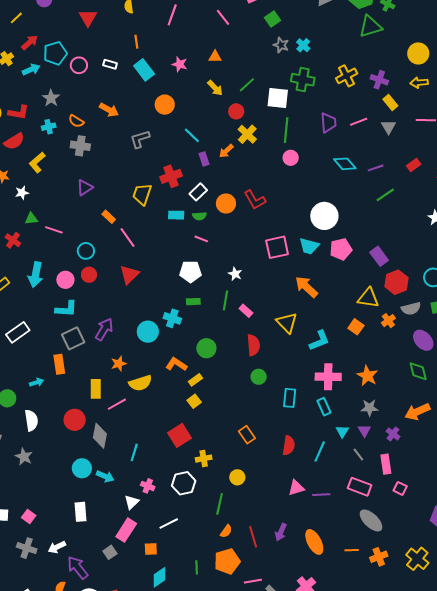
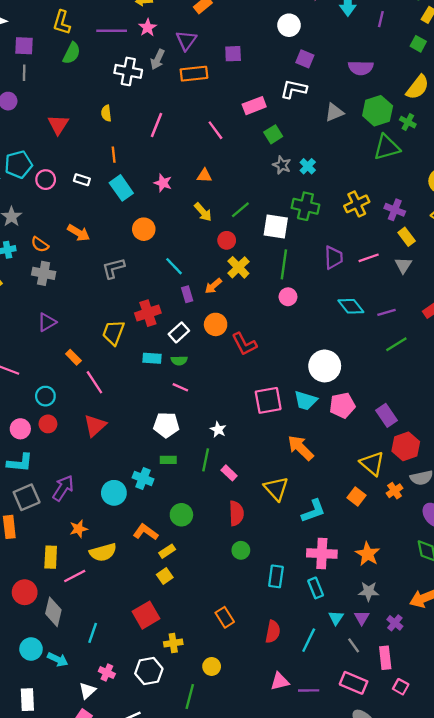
orange circle: (226, 204) -> (216, 324), moved
yellow triangle: (368, 298) -> (372, 463), turned 30

